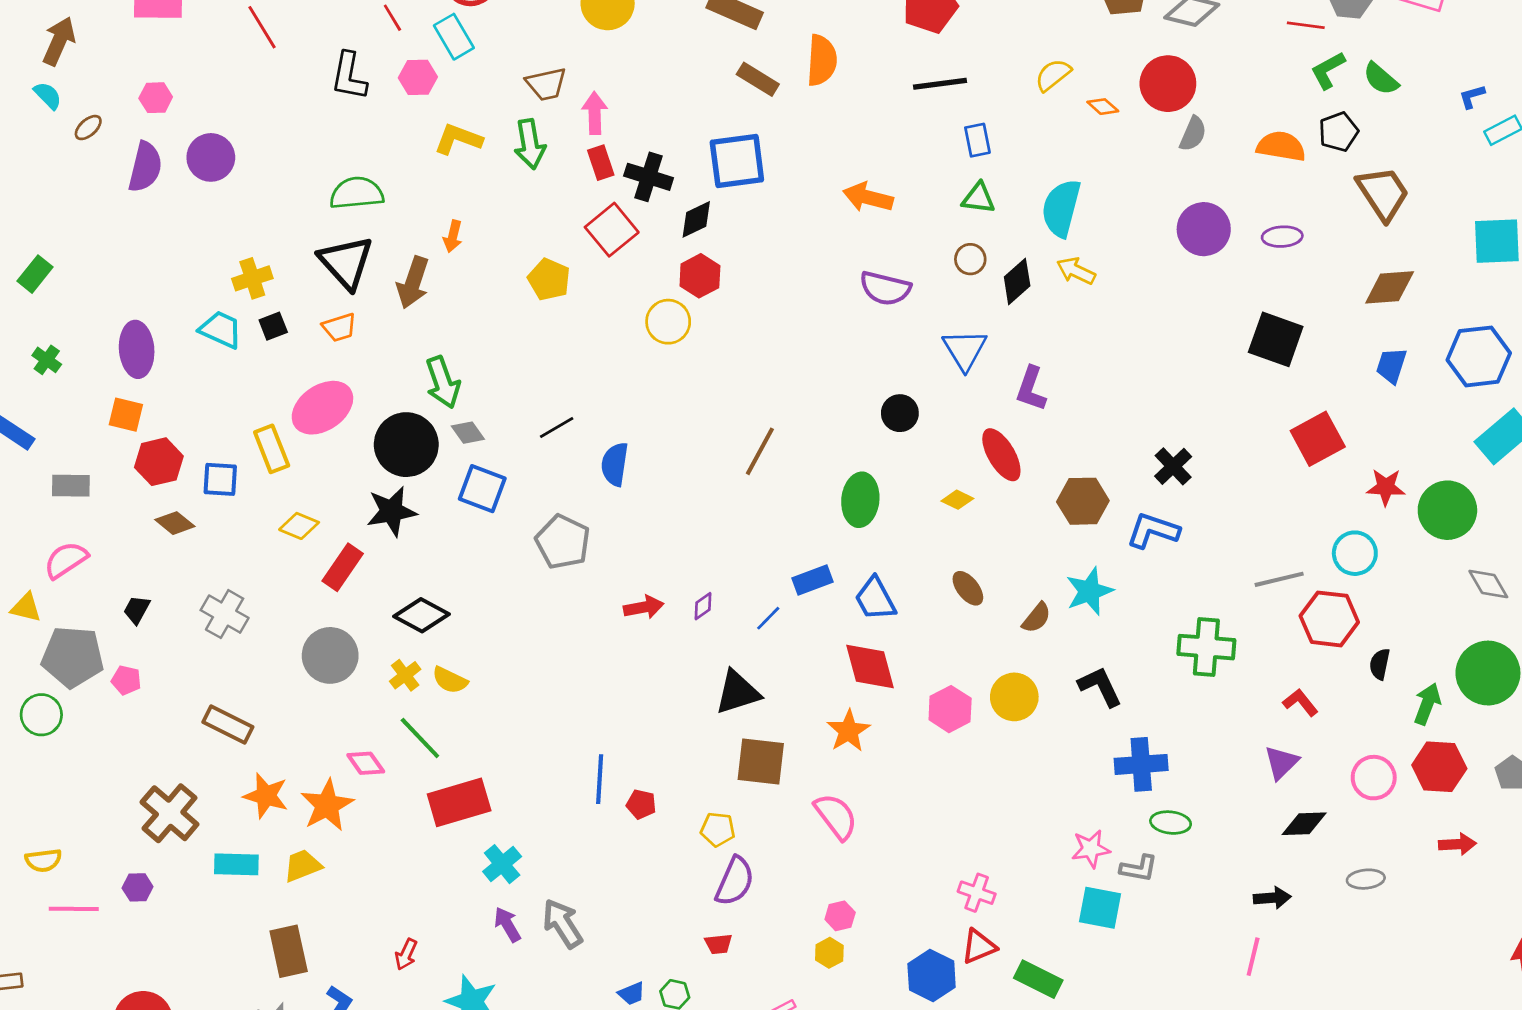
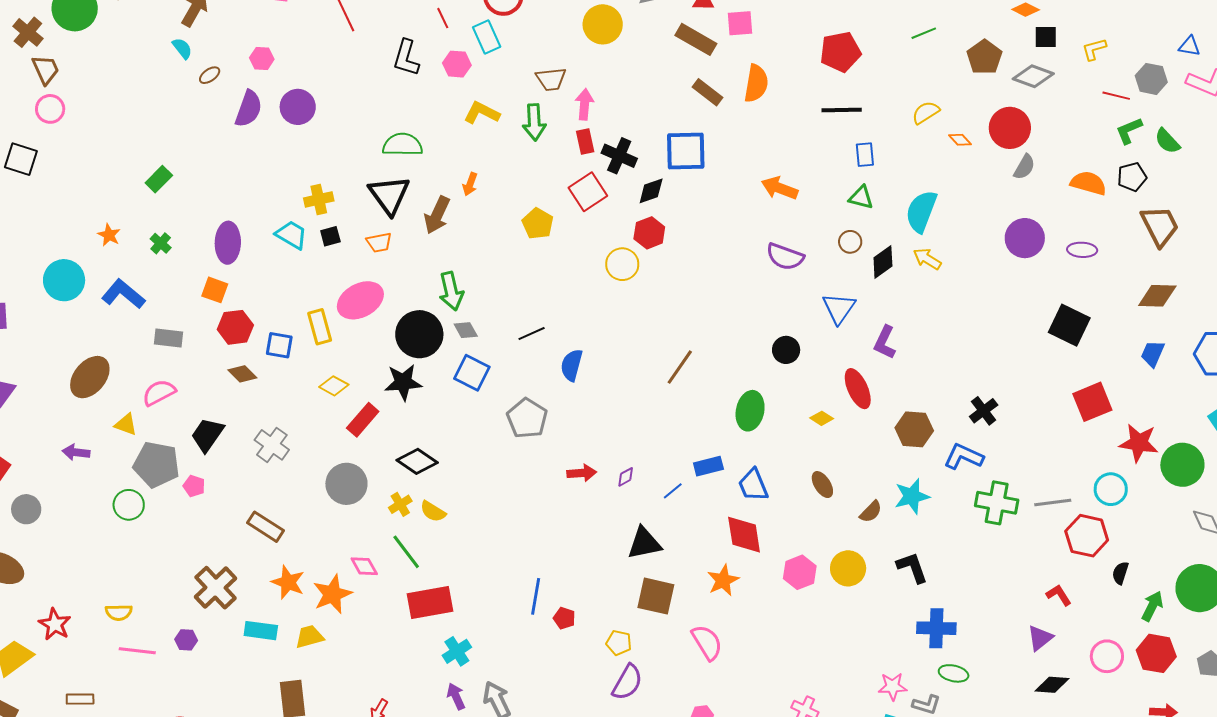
red star: (1386, 487) -> (1139, 443), size x1.4
black trapezoid: (137, 610) -> (207, 435), size x1.6
green cross: (1206, 647) -> (997, 503), moved

